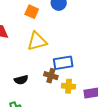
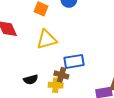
yellow cross: (69, 86) -> (56, 85), moved

